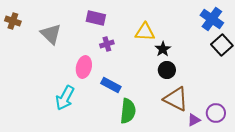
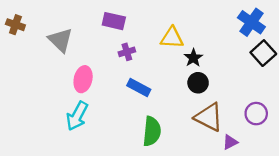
pink ellipse: (84, 67) -> (83, 79), moved
blue rectangle: (111, 85) -> (139, 87), moved
purple circle: (216, 113) -> (256, 114), moved

